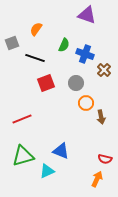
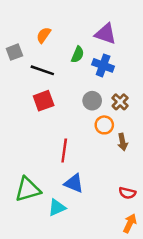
purple triangle: (87, 15) -> (106, 34), moved
brown cross: (104, 70) -> (120, 102), moved
red square: (46, 83) -> (44, 101), moved
red line: (22, 119) -> (64, 150), moved, turned -60
orange arrow: (97, 179) -> (130, 223), moved

